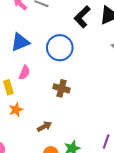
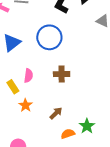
pink semicircle: (24, 73) -> (28, 76), moved

